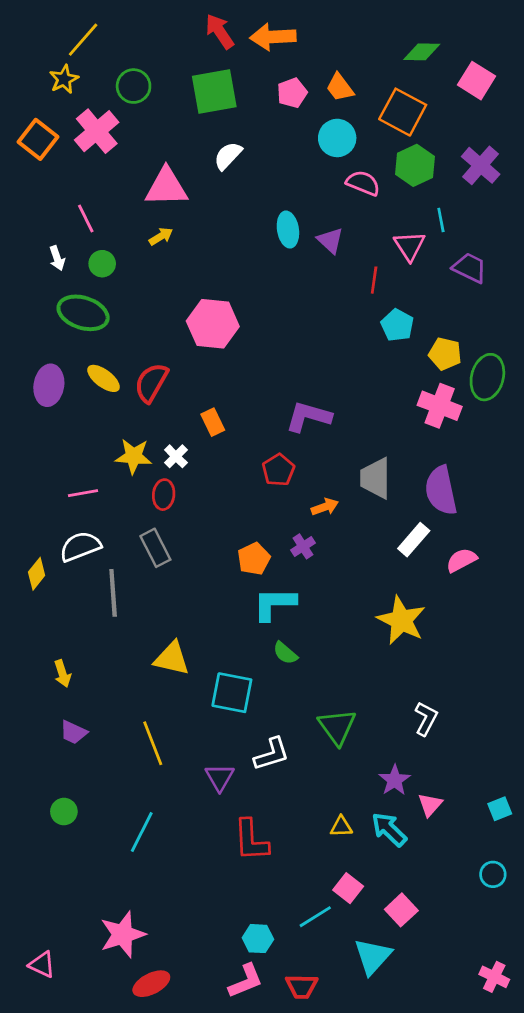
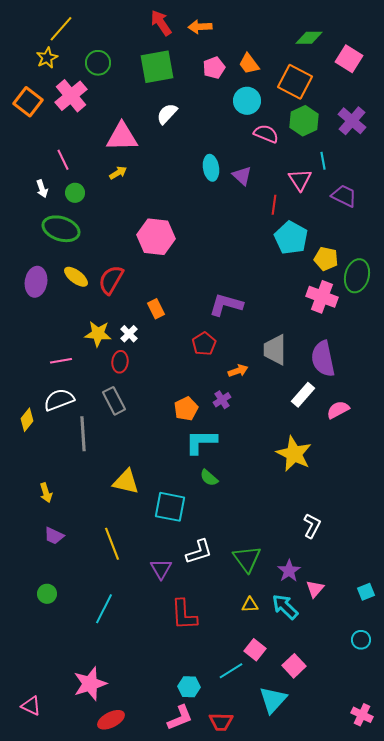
orange arrow: (273, 37) -> (200, 27), size x0.7
cyan pentagon: (397, 325) -> (291, 238), size x1.4
green triangle: (337, 727) -> (247, 559), moved

